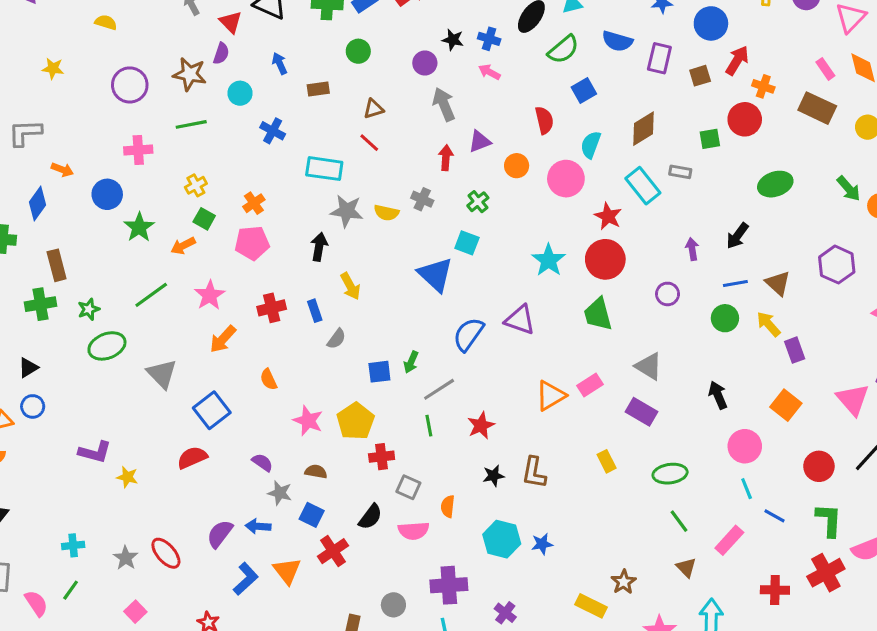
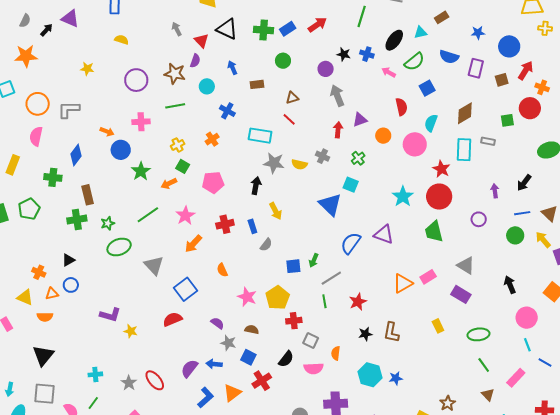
pink arrow: (489, 72) -> (389, 72), moved
orange arrow: (62, 170) -> (107, 132), moved
cyan rectangle: (643, 186) -> (464, 150), turned 40
orange cross: (254, 203) -> (212, 139), moved
orange triangle: (287, 571) -> (232, 393), turned 30

